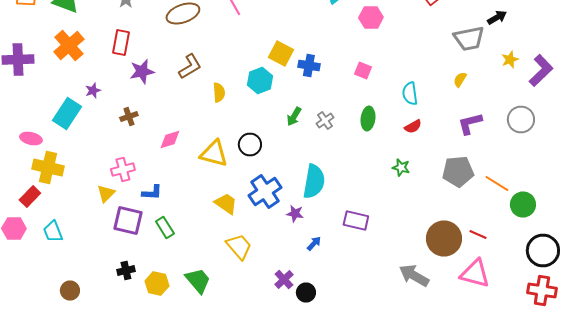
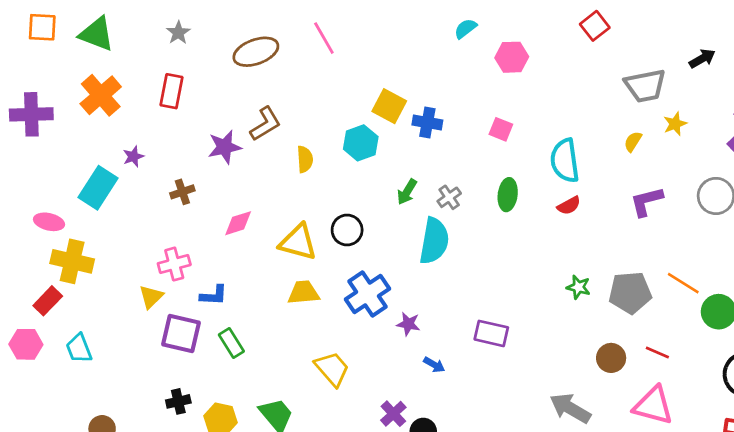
black arrow: (497, 18) -> (702, 59), moved
yellow star: (510, 60) -> (675, 124), moved
purple star: (142, 72) -> (225, 147), moved
cyan semicircle: (410, 94) -> (565, 161), size x1.4
green star: (401, 168) -> (578, 287), moved
gray pentagon: (458, 172) -> (630, 293), moved
cyan semicircle: (314, 182) -> (434, 241), moved
yellow trapezoid: (226, 204) -> (304, 293), moved, turned -40
brown circle: (444, 238) -> (611, 358), size x0.6
blue arrow: (314, 244) -> (434, 365), turned 77

